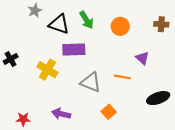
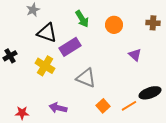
black triangle: (59, 24) -> (47, 33), moved
purple rectangle: (74, 50) -> (70, 47), turned -30
orange line: (122, 77) -> (129, 106), moved, turned -42

